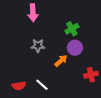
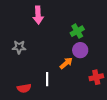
gray star: (38, 46) -> (19, 47), moved
white line: (42, 85) -> (47, 79), moved, turned 48

